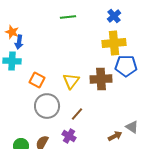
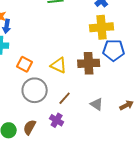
yellow triangle: (71, 81) -> (59, 65), turned -42
gray triangle: (132, 127) -> (97, 104), moved
brown arrow: (115, 136) -> (127, 105), moved

